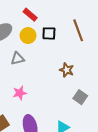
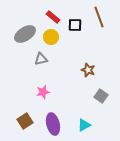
brown line: (78, 30) -> (99, 17), moved
black square: (49, 33) -> (75, 25), moved

